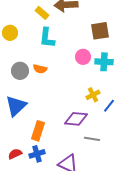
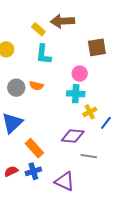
cyan cross: (104, 62) -> (76, 94), moved
orange rectangle: (38, 131) -> (34, 148), turned -60

